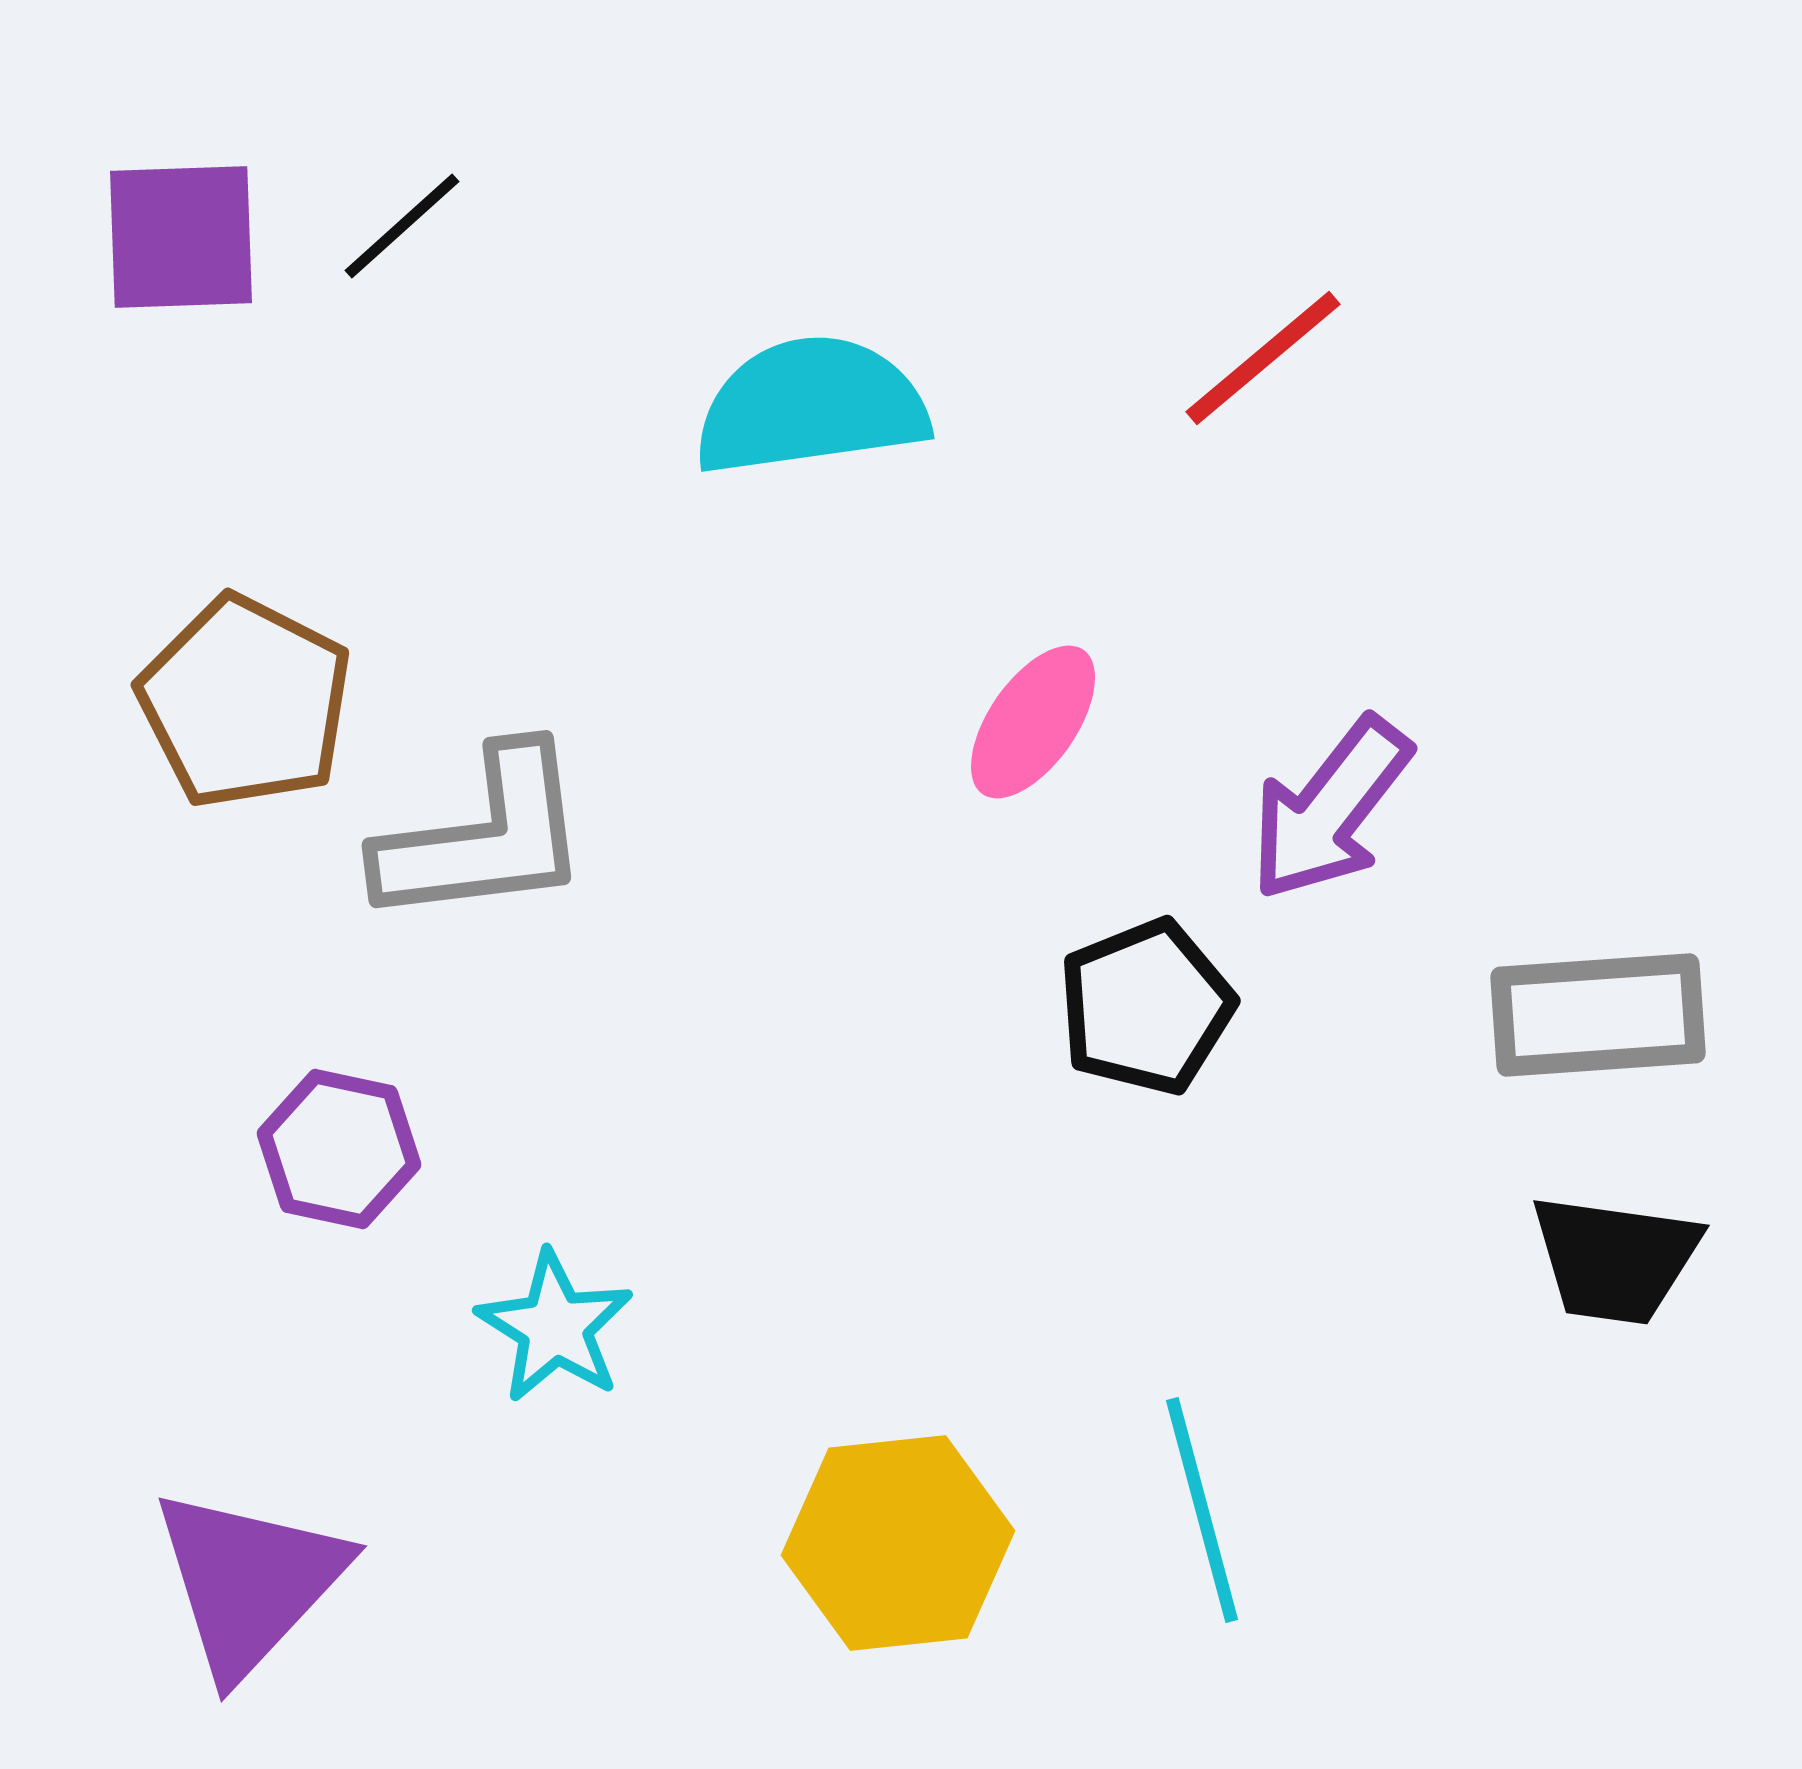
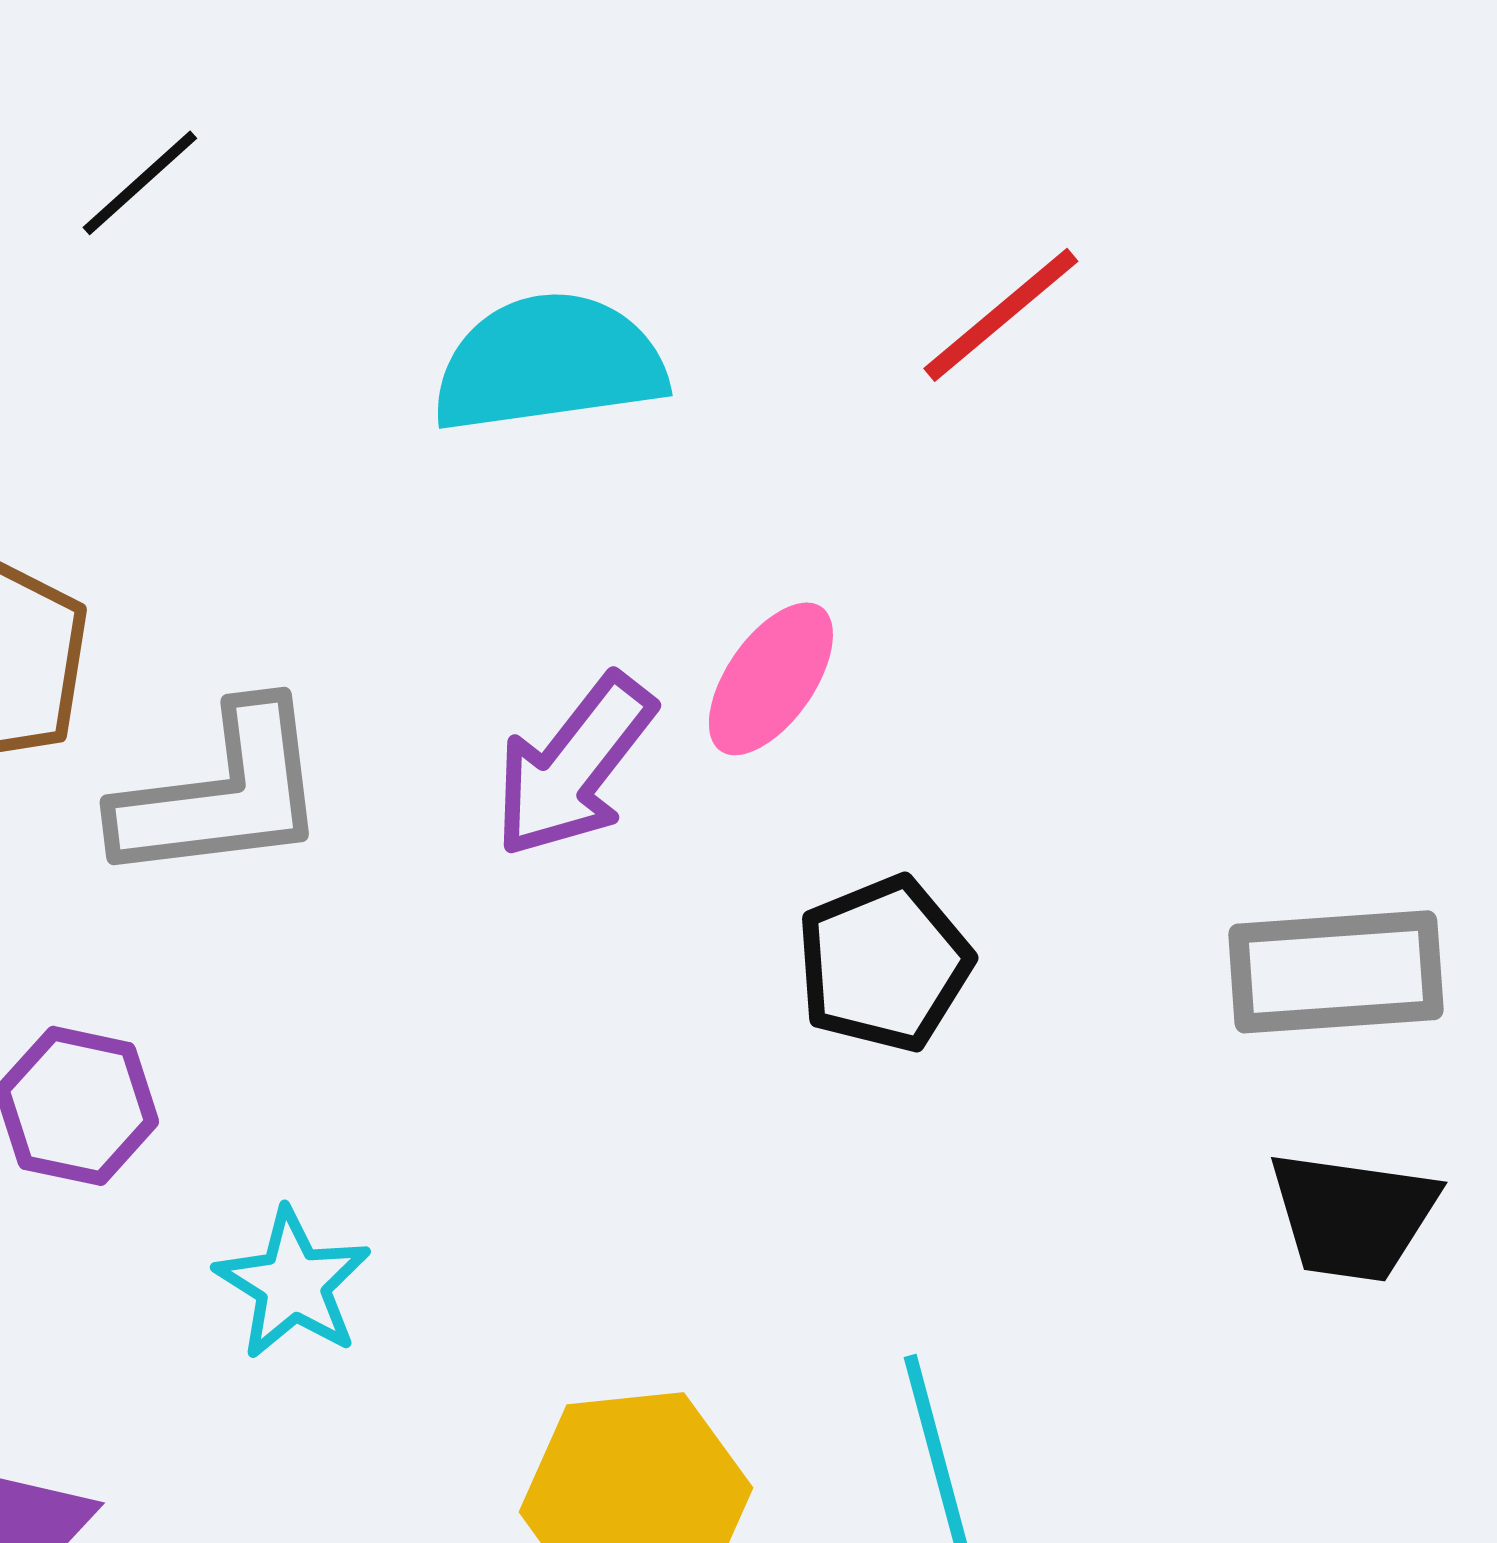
purple arrow: (1330, 809) -> (574, 766), moved

